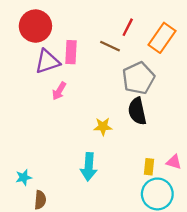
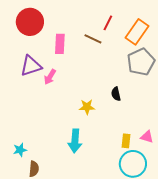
purple triangle: (47, 61) -> (31, 66), moved
gray pentagon: (138, 78) -> (141, 62), moved
black semicircle: (137, 111) -> (116, 94), size x0.6

